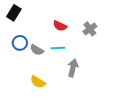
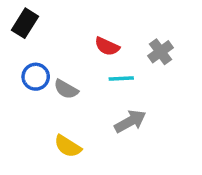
cyan line: (58, 48) -> (121, 78), moved
gray arrow: (73, 68) -> (130, 121), turned 48

